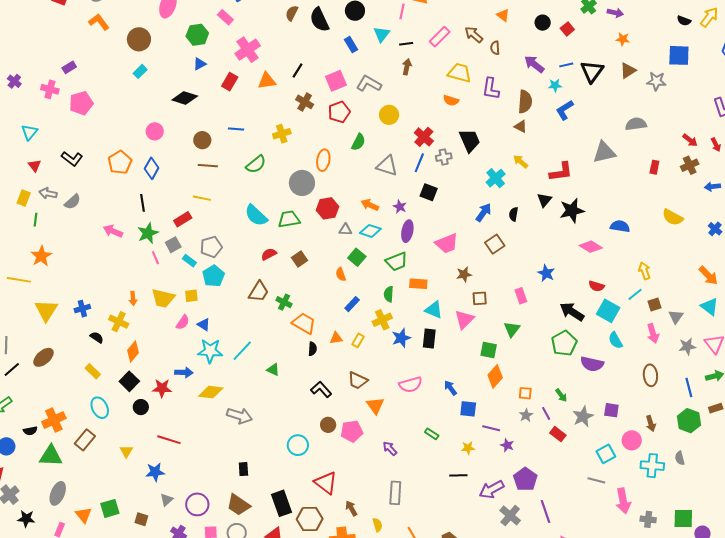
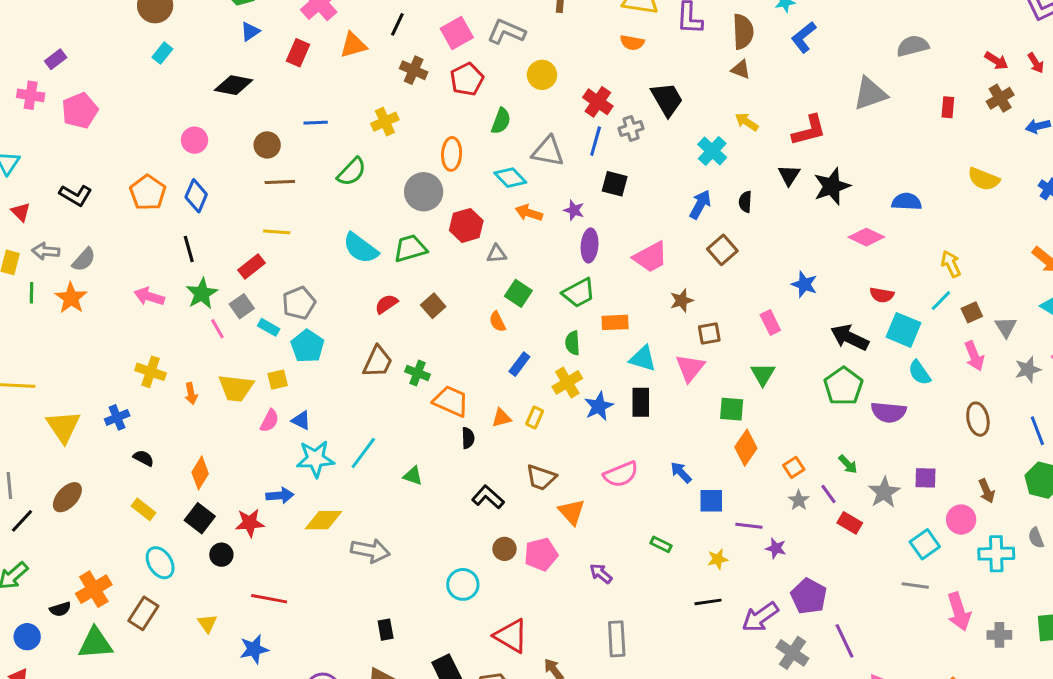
cyan diamond: (370, 231) -> (510, 178), moved, turned 35
orange star: (41, 256) -> (71, 298), moved
yellow cross: (119, 322) -> (151, 372), moved
orange square: (525, 393) -> (794, 467), turned -32

